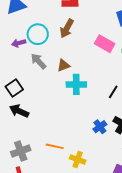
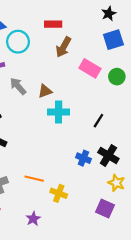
brown arrow: (67, 28) -> (63, 47), moved
cyan circle: (38, 34) -> (18, 42), moved
blue cross: (100, 127) -> (83, 158), turned -32

